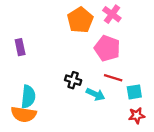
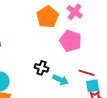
red line: (113, 78) -> (87, 73), moved
cyan square: (134, 92) -> (93, 86), moved

